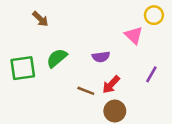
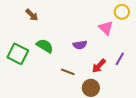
green semicircle: (57, 58) -> (45, 46), turned 72
green square: (23, 68) -> (18, 54), turned 35
red arrow: (111, 85) -> (99, 66), moved

